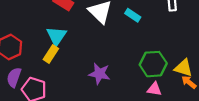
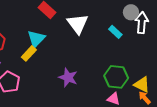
cyan rectangle: (133, 15) -> (115, 32), moved

